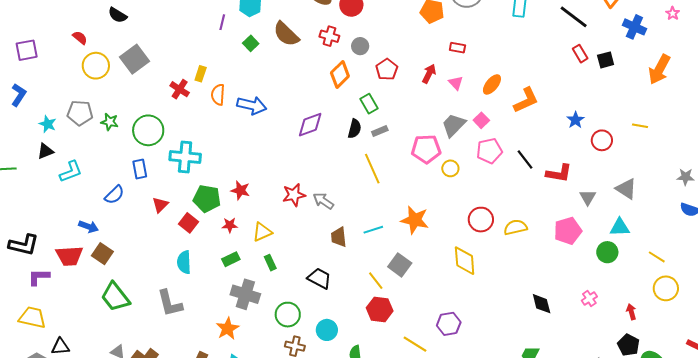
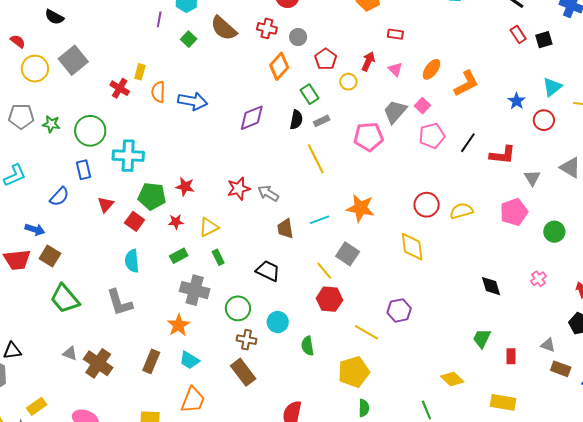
black line: (525, 159) -> (468, 143), turned 75
yellow circle: (450, 168) -> (348, 82), moved
cyan triangle: (620, 227) -> (552, 87), moved, turned -35

